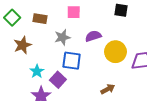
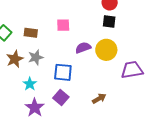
gray star: (62, 37) -> (36, 57), moved
yellow circle: (115, 52) -> (106, 50), moved
purple square: (58, 80) -> (61, 98), moved

